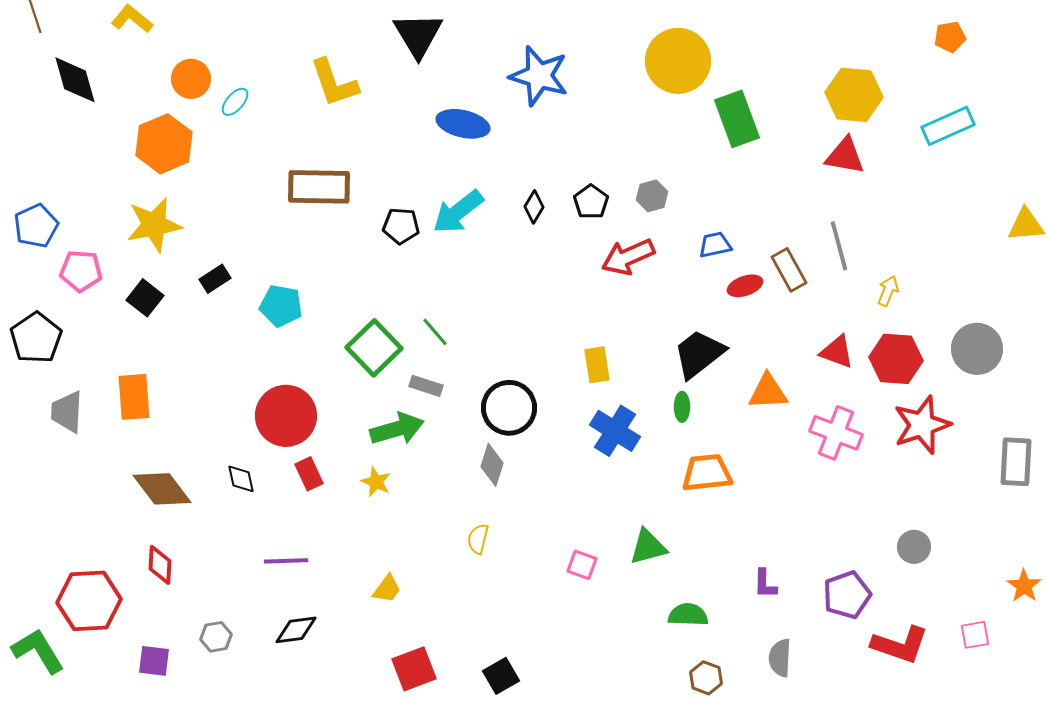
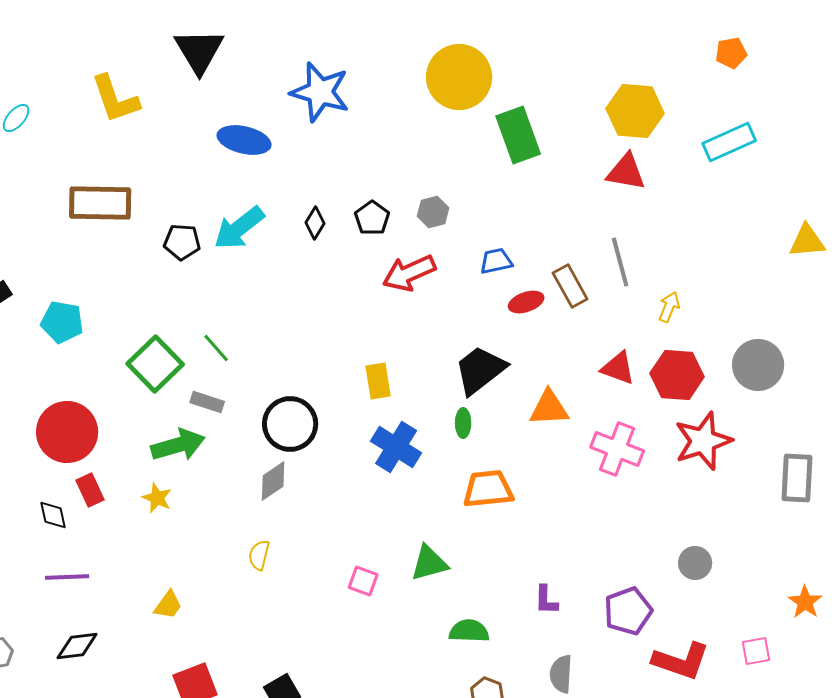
gray diamond: (492, 465) -> (273, 481), turned 39
black diamond: (241, 479) -> (53, 515), moved

